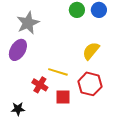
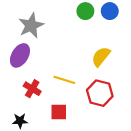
red cross: (40, 85) -> (32, 89), moved
red square: (63, 97) -> (59, 112), moved

